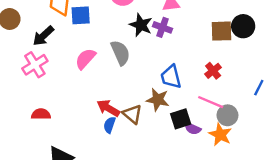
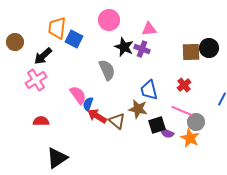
blue square: (81, 15) -> (74, 39), turned 30
pink semicircle: (85, 59) -> (78, 95), moved, turned 102
blue semicircle: (110, 125) -> (88, 104), moved

